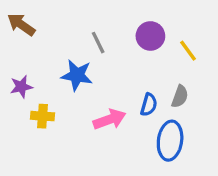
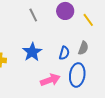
blue star: (77, 75) -> (32, 52), moved, turned 30
pink arrow: (110, 119) -> (50, 80), moved

